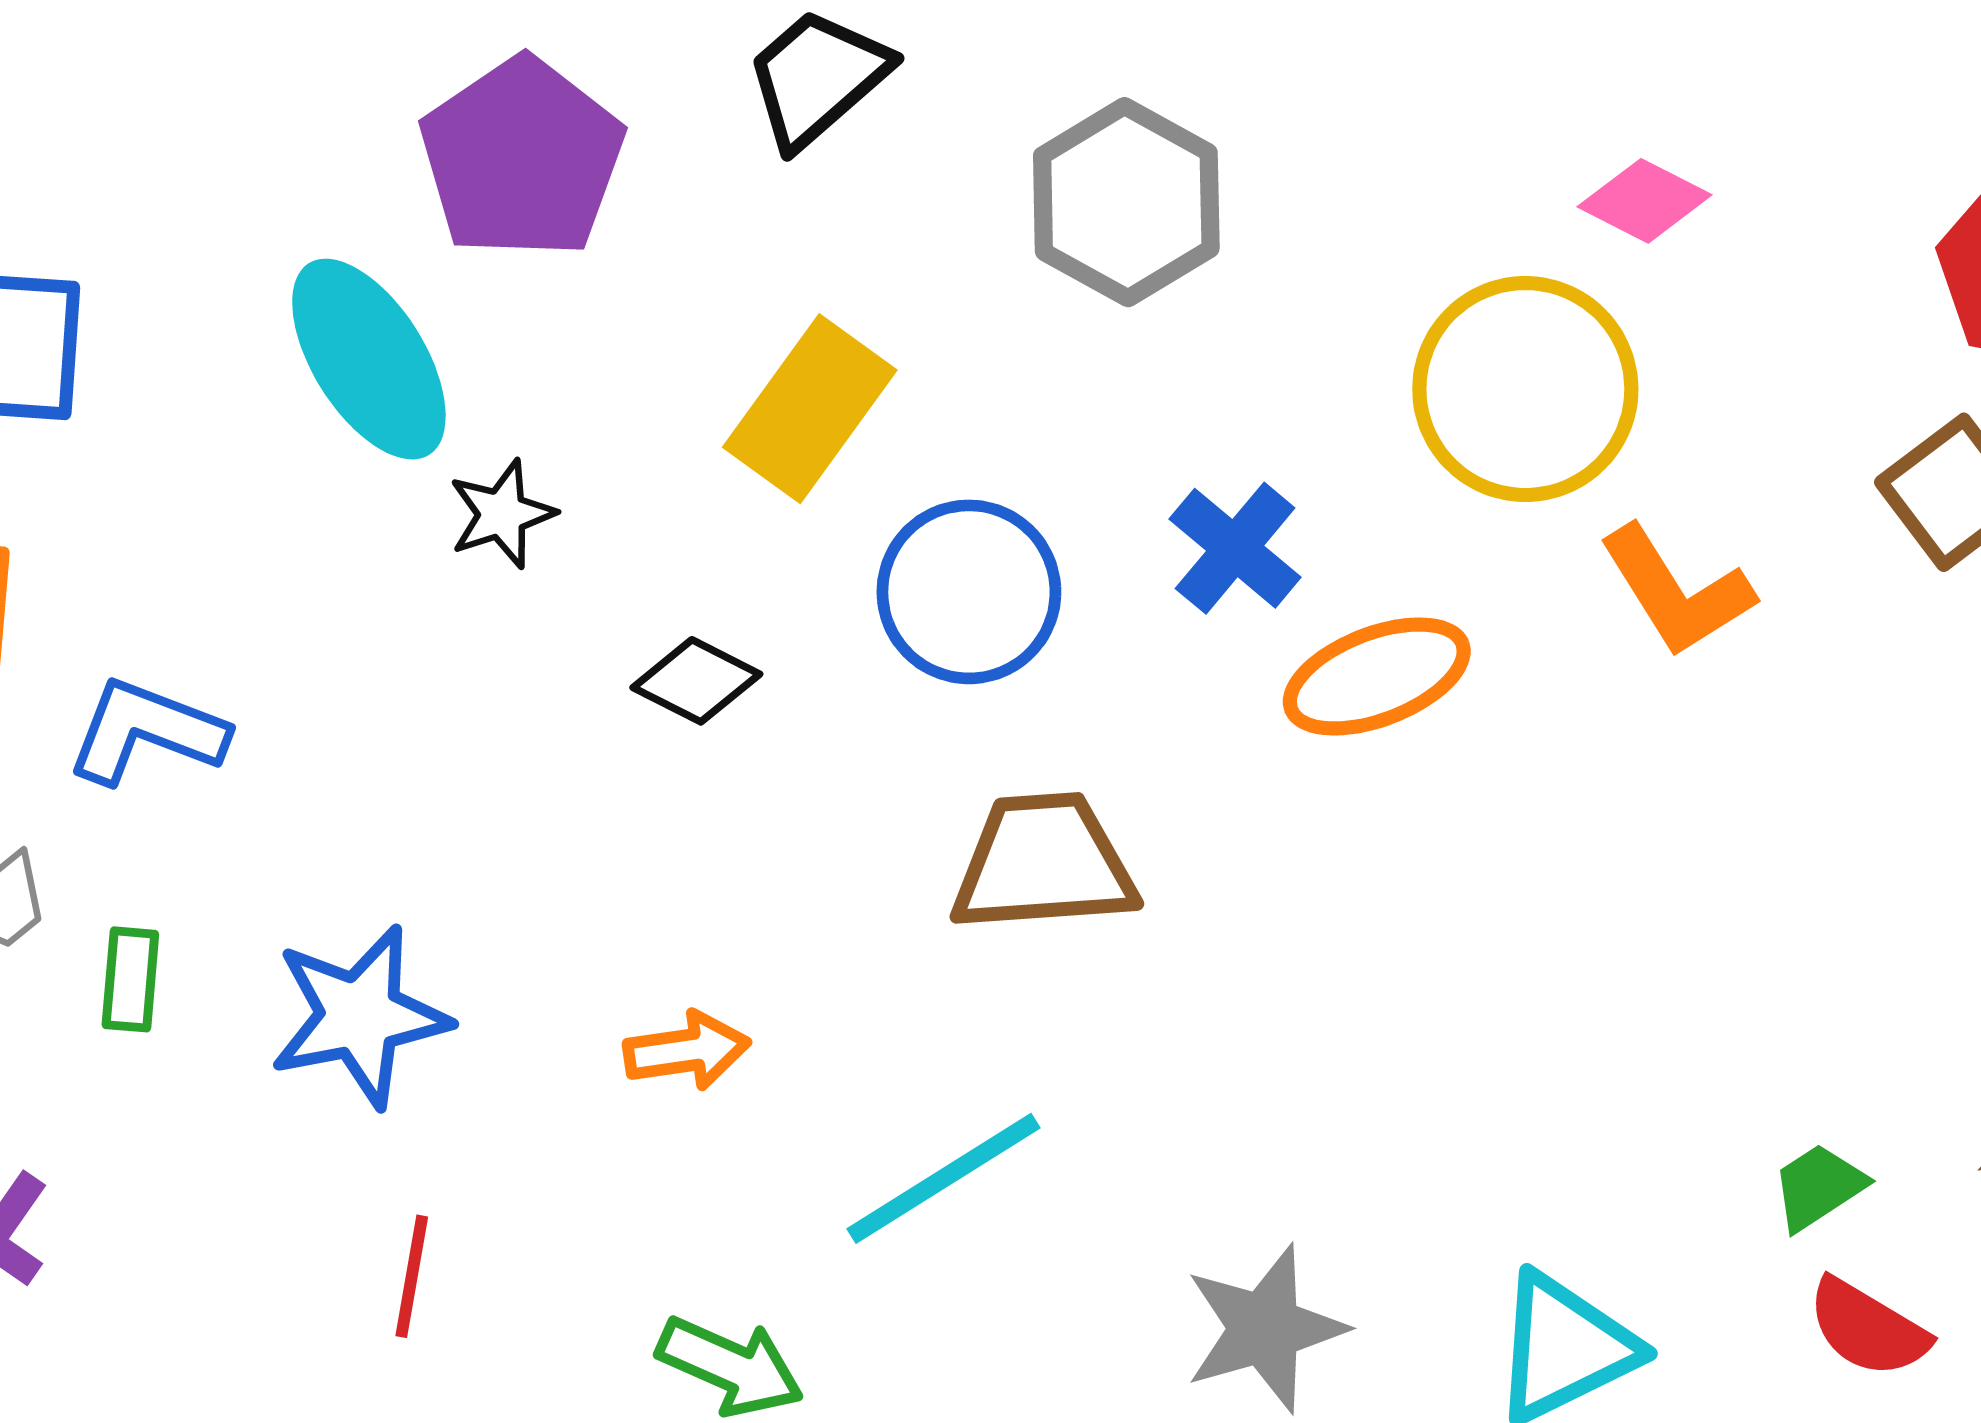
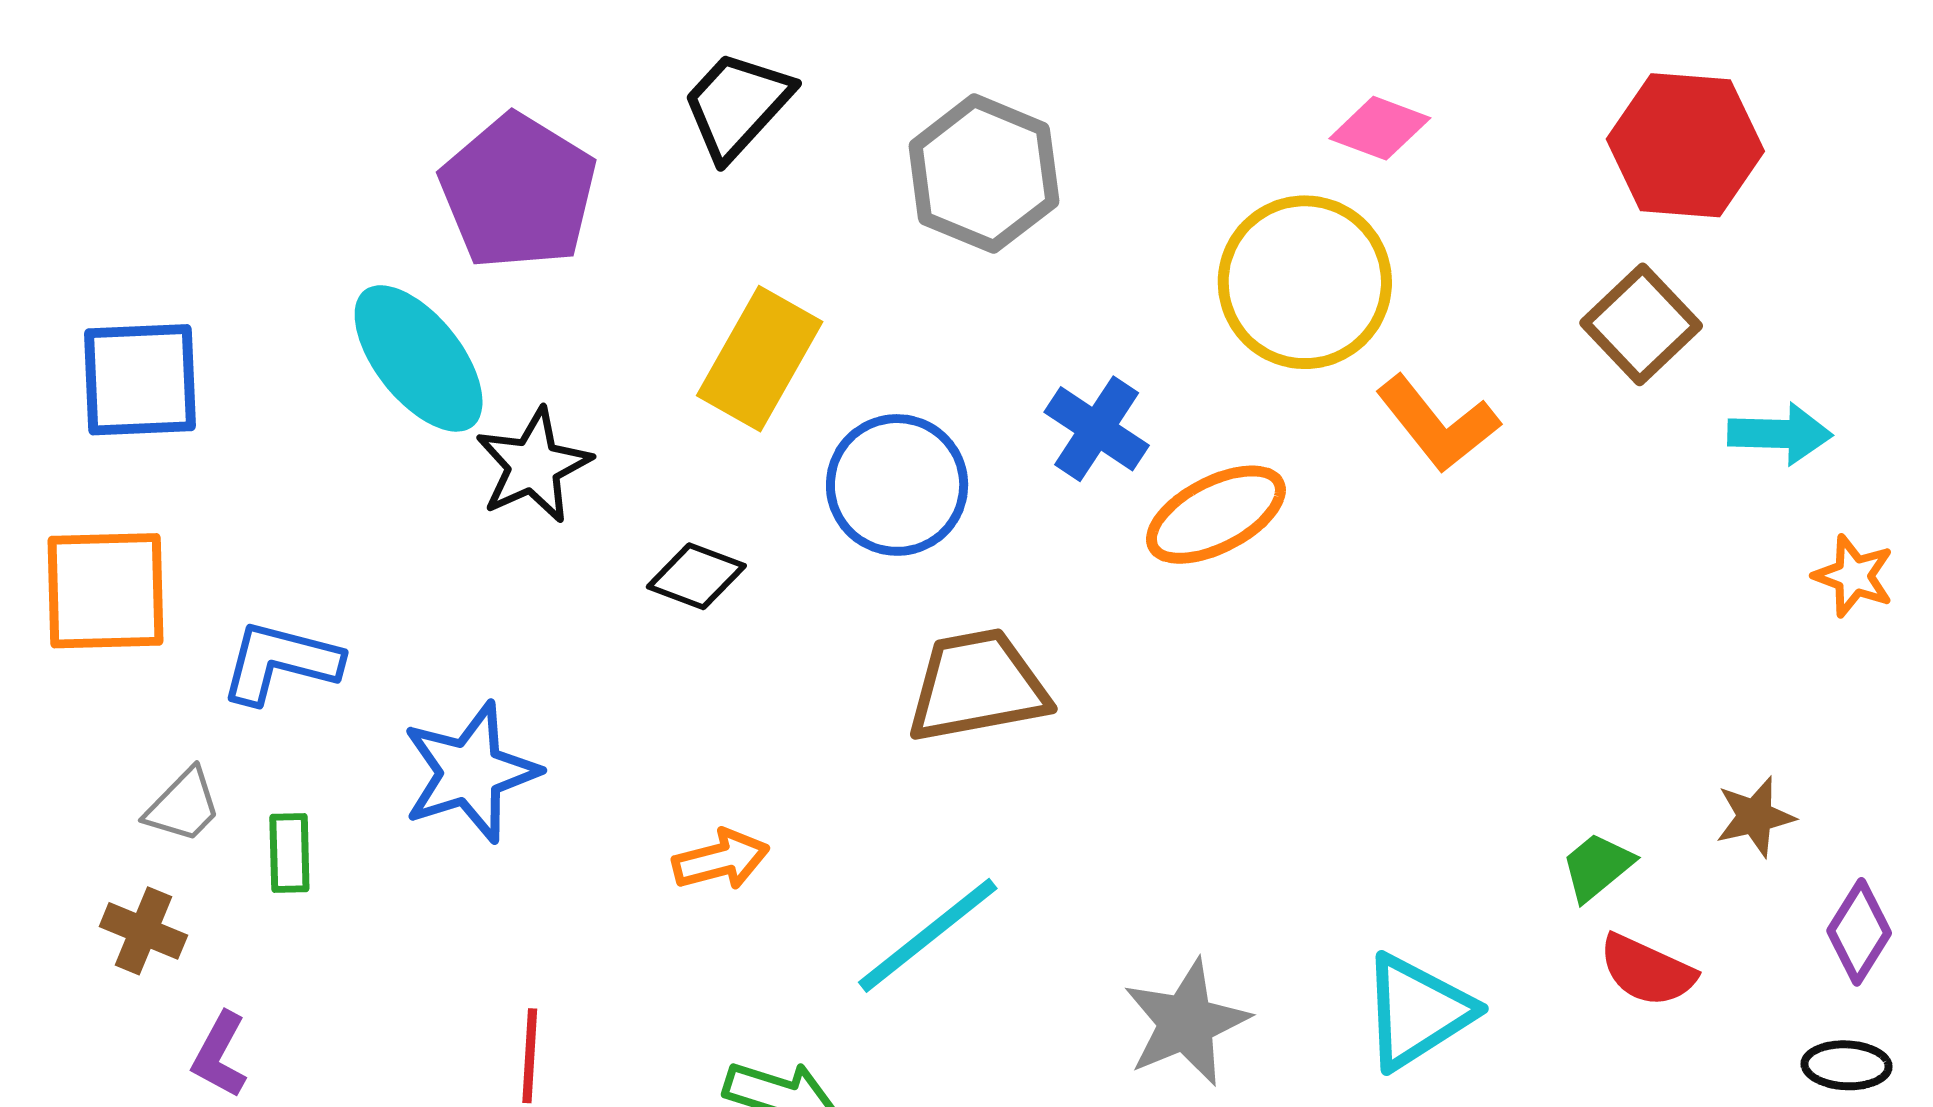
black star: (502, 514) -> (533, 465), size x1.4
blue star: (360, 1016) -> (470, 772), moved

